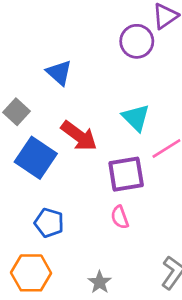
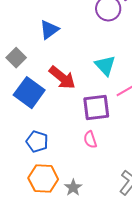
blue triangle: (59, 73) -> (49, 30), turned 40
orange hexagon: (31, 273) -> (43, 179), moved

